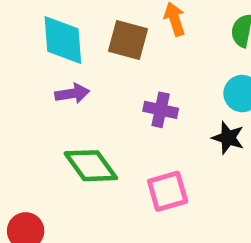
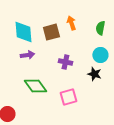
brown square: (128, 40) -> (51, 32), turned -30

